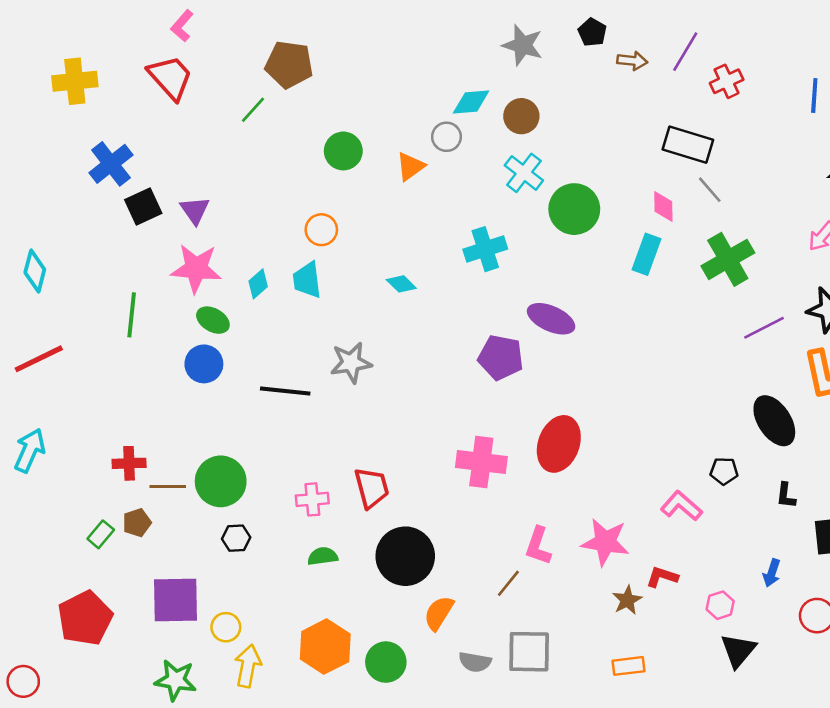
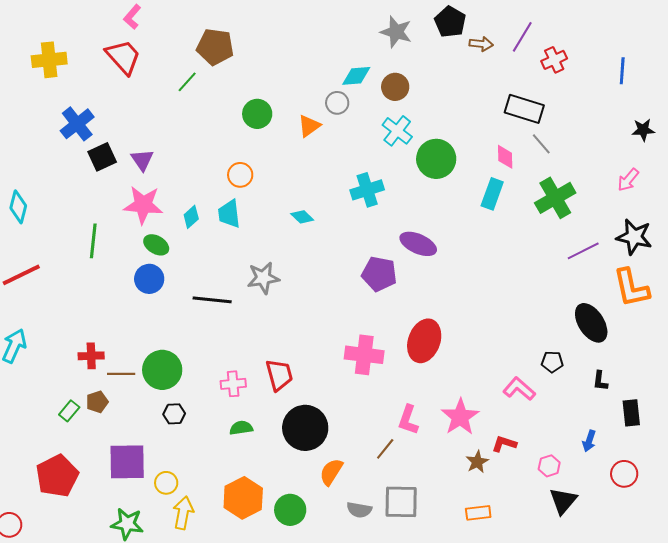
black pentagon: (592, 32) -> (450, 22), size x1.4
pink star: (605, 542) -> (460, 417), turned 30

